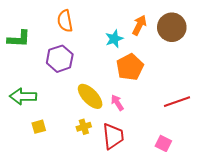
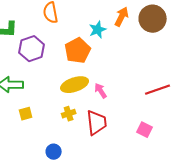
purple hexagon: (60, 59) -> (32, 49), moved
orange pentagon: (130, 67) -> (78, 51), moved
yellow ellipse: (90, 96) -> (75, 85), turned -64

